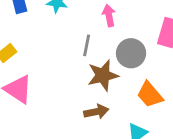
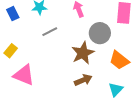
gray line: (87, 45) -> (50, 32), moved, turned 63

